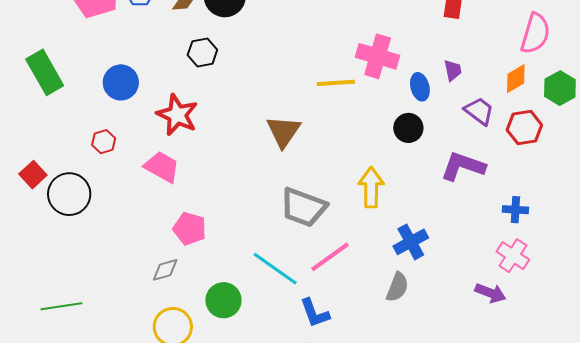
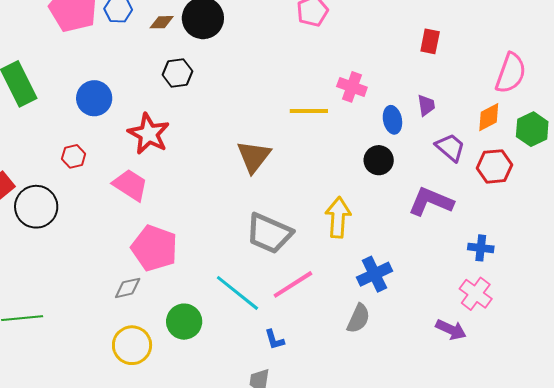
pink cross: (378, 56) -> (352, 87), size x0.7
pink pentagon: (190, 229) -> (154, 248), size x1.4
blue L-shape: (315, 313) -> (274, 340), size x0.7

